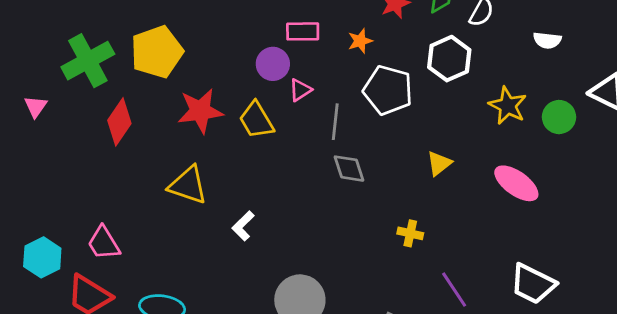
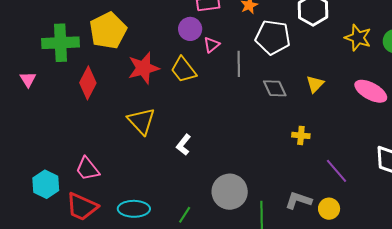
green cross: (88, 61) -> (60, 43), turned 33
gray diamond: (349, 169) -> (275, 88), moved
yellow triangle: (188, 185) -> (141, 121), turned 36

